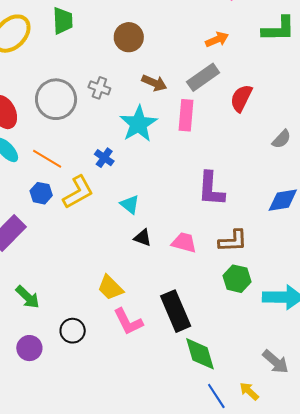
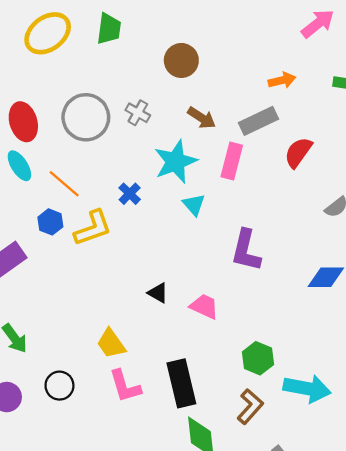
cyan triangle: (130, 204) -> (194, 205), moved
brown L-shape: (233, 241) -> (250, 406), moved, turned -56

